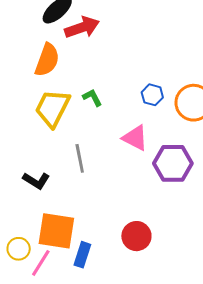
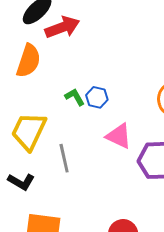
blue hexagon: (152, 95) -> (97, 97), moved
yellow trapezoid: (52, 108) -> (29, 131), moved

